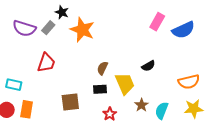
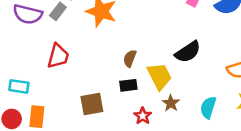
black semicircle: (148, 66) -> (188, 52), size x1.5
brown star: (141, 105) -> (171, 103), moved

